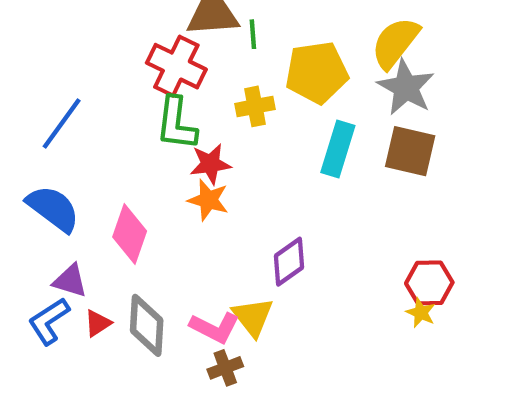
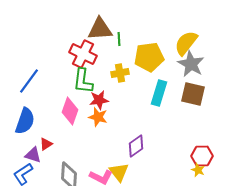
blue semicircle: (53, 208) -> (25, 121), turned 72
pink diamond: (130, 234) -> (70, 111), moved
red triangle: (98, 323) -> (46, 144), moved

